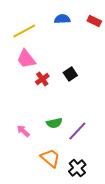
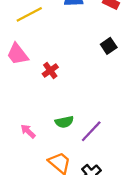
pink trapezoid: (26, 59) -> (18, 54), moved
black square: (70, 74) -> (109, 46), moved

